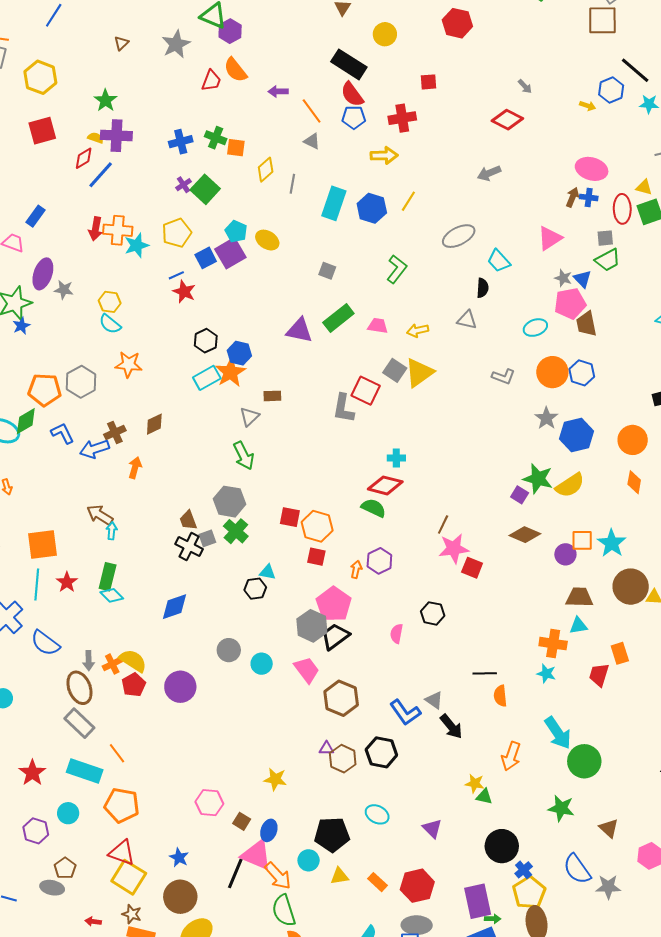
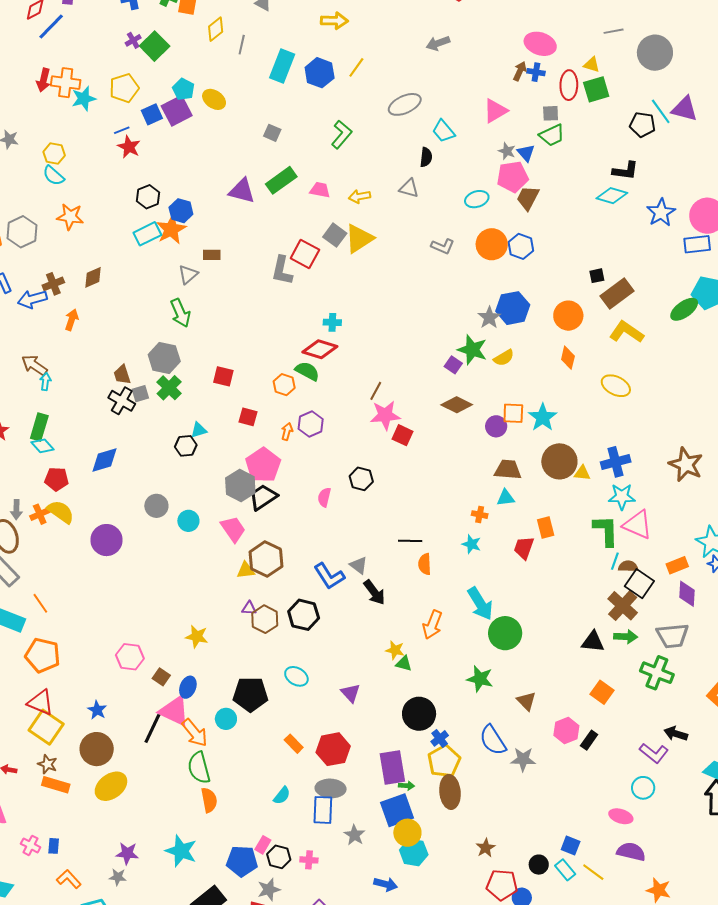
brown trapezoid: (586, 324) -> (528, 198), turned 36
gray star: (546, 418) -> (489, 318), moved
yellow semicircle: (570, 485) -> (504, 358), size x0.7
orange hexagon: (317, 526) -> (284, 385), moved, size x0.7
cyan triangle: (268, 572) -> (199, 430), turned -30
orange cross: (553, 644) -> (480, 515), size x0.6
red pentagon: (134, 685) -> (57, 479), moved, turned 30
yellow triangle: (340, 876) -> (246, 570), moved

